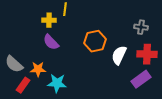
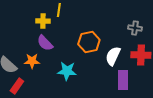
orange star: (38, 69) -> (32, 61), moved
purple rectangle: (141, 79) -> (123, 80), moved, turned -54
cyan star: (57, 83) -> (67, 71), moved

